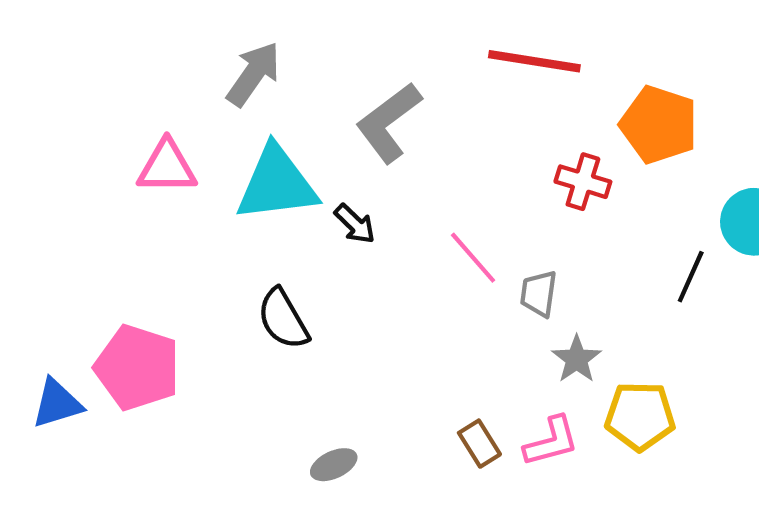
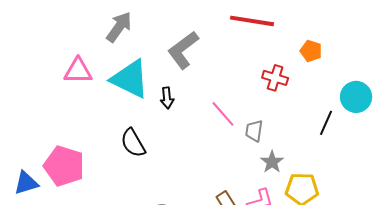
orange pentagon: (659, 125) -> (311, 51), size x0.6
cyan triangle: (277, 184) -> (130, 79), turned 33
black arrow: (355, 224) -> (167, 98), turned 40

